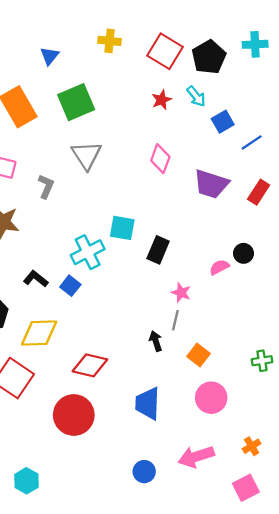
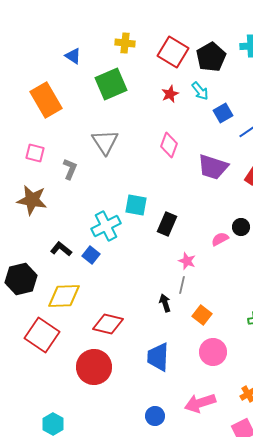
blue triangle: (50, 56) -> (73, 56), turned -36
green square: (76, 102) -> (111, 84), moved

